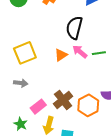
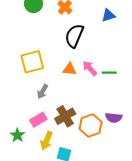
black semicircle: (74, 28) -> (74, 36), moved
orange triangle: (61, 55) -> (69, 69), turned 32
gray arrow: (21, 83) -> (43, 92), moved, turned 104

